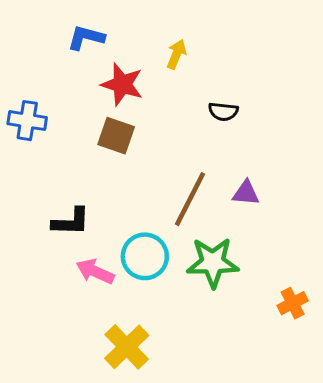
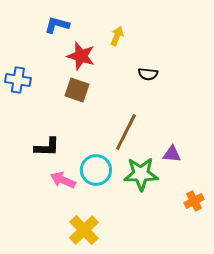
purple triangle: (246, 193) -> (172, 154), moved

